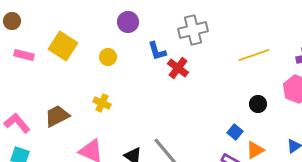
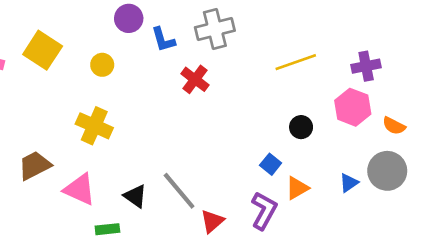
blue L-shape: (157, 51) -> (163, 40), moved
yellow cross: (102, 103) -> (94, 126), size x1.5
brown trapezoid: (57, 116) -> (35, 166), moved

